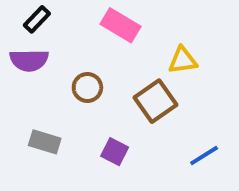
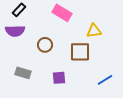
brown square: (155, 101) -> (80, 52), turned 35
purple square: (115, 152) -> (59, 78), turned -32

